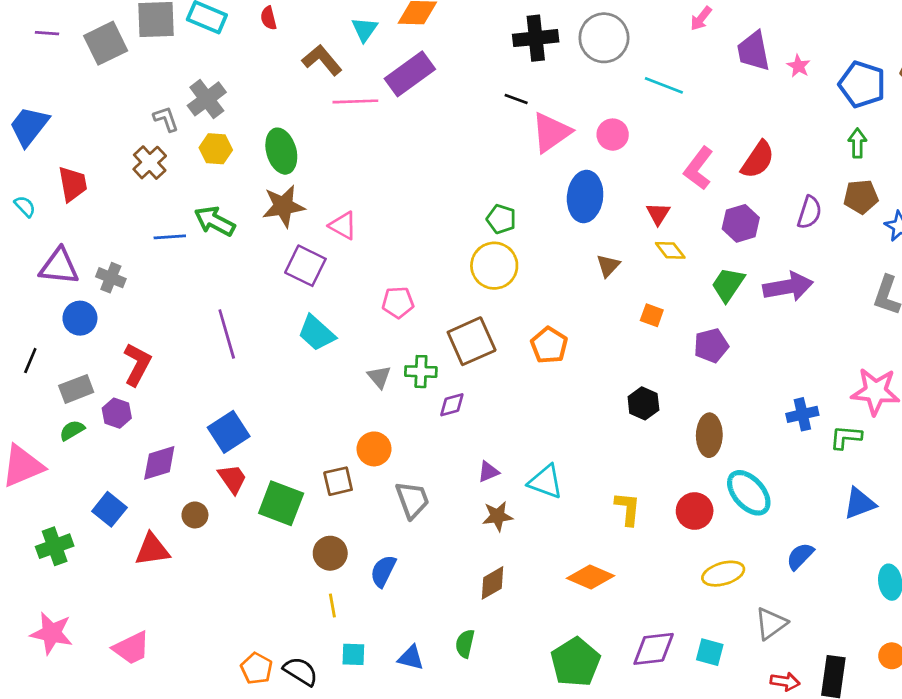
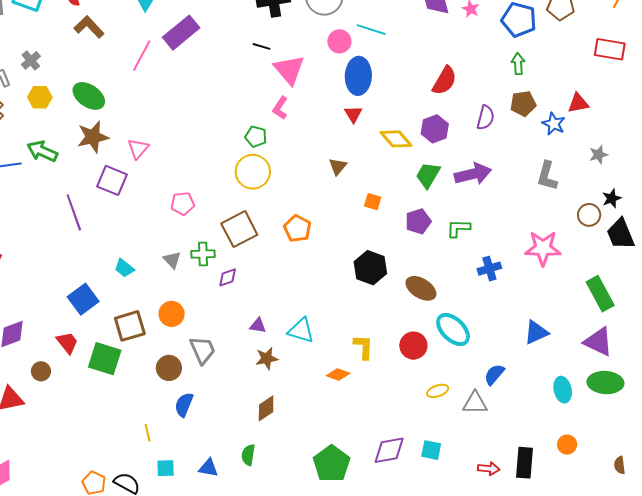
brown L-shape: (322, 60) -> (89, 27), moved
gray cross: (207, 99) -> (31, 60), size x0.7
pink line: (355, 101) -> (142, 56), turned -56
pink triangle: (551, 132) -> (289, 70), turned -32
pink circle: (613, 135) -> (339, 41), moved
green ellipse: (281, 151) -> (89, 96), turned -36
pink L-shape: (699, 168) -> (280, 108), moved, size x0.7
blue ellipse: (585, 196) -> (358, 76), moved
red triangle: (658, 214) -> (353, 114), moved
pink triangle: (343, 226) -> (138, 149), turned 45
yellow diamond: (670, 250) -> (396, 139), moved, size x1.4
cyan trapezoid: (316, 333) -> (124, 268), moved, size x0.7
purple line: (227, 334) -> (74, 212), moved
black hexagon: (643, 403) -> (370, 268), size x1.4
blue square: (229, 432) -> (83, 299), moved
brown ellipse: (709, 435) -> (421, 288), turned -56
green L-shape: (846, 437) -> (458, 228), moved
purple triangle: (488, 472) -> (258, 326), turned 36
brown square: (338, 481) -> (130, 326), moved, size x1.4
brown circle: (330, 553) -> (169, 368), moved
yellow ellipse: (723, 574) -> (438, 391), size x0.7
orange diamond: (590, 577) -> (338, 375), moved, size x0.7
gray triangle: (771, 623) -> (475, 403), moved, turned 40

